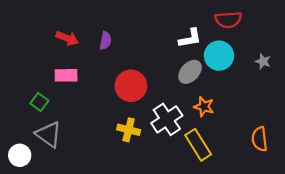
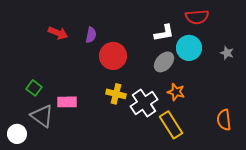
pink rectangle: (66, 75) -> (67, 102), moved
red circle: (131, 86) -> (113, 56), moved
yellow cross: (129, 130) -> (116, 94), moved

